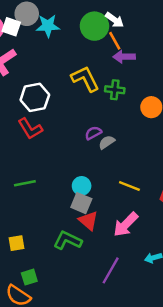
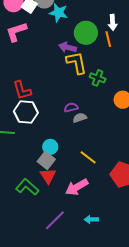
white arrow: (115, 20) -> (113, 22), turned 35
green circle: (94, 26) -> (86, 33), moved
purple arrow: (124, 57) -> (68, 47), moved
white hexagon: (35, 97) -> (26, 112), moved

